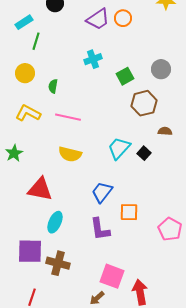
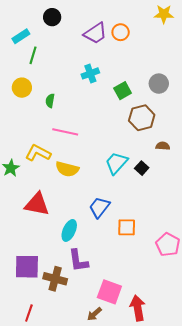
yellow L-shape: (28, 113) -> (38, 153), moved
cyan ellipse: (55, 222) -> (69, 230), moved
purple L-shape: (100, 229) -> (78, 261), moved

